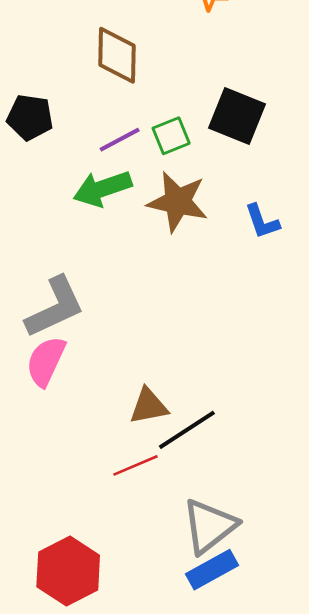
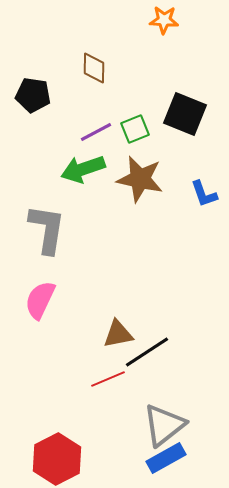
brown diamond: (117, 55) -> (94, 68), size x0.7
black pentagon: (30, 117) -> (33, 95), moved
gray L-shape: (55, 307) -> (47, 229), moved, turned -56

